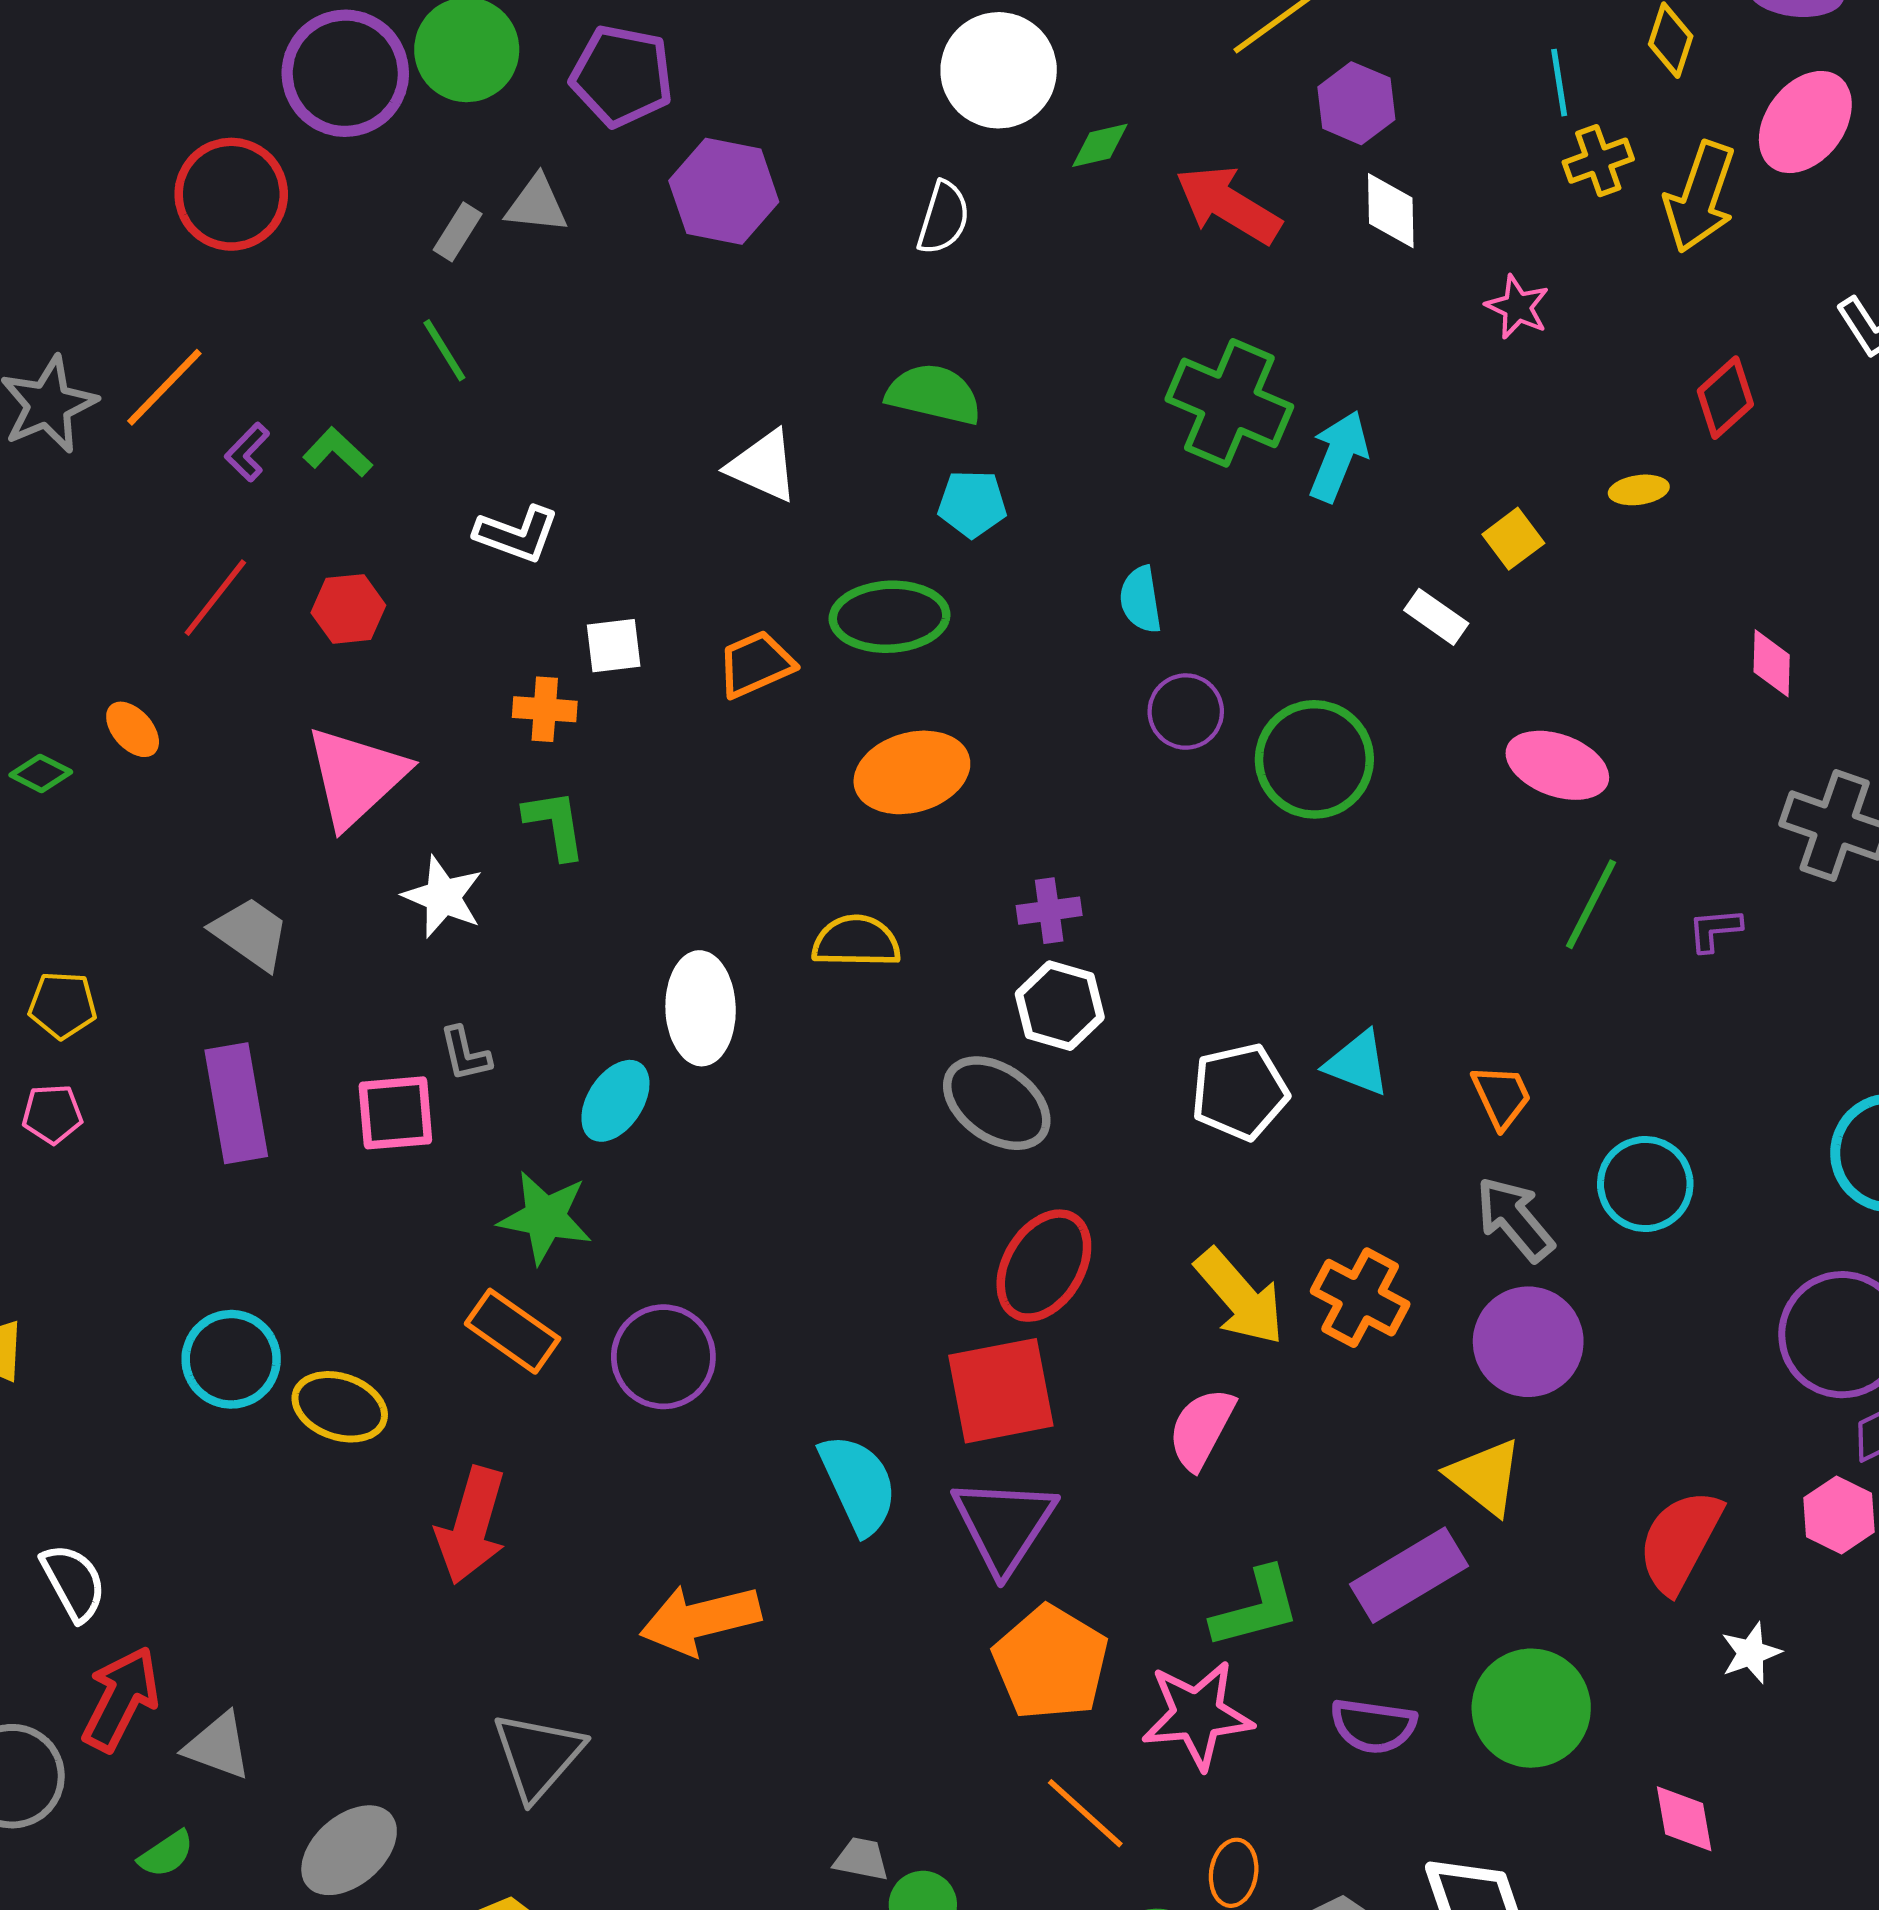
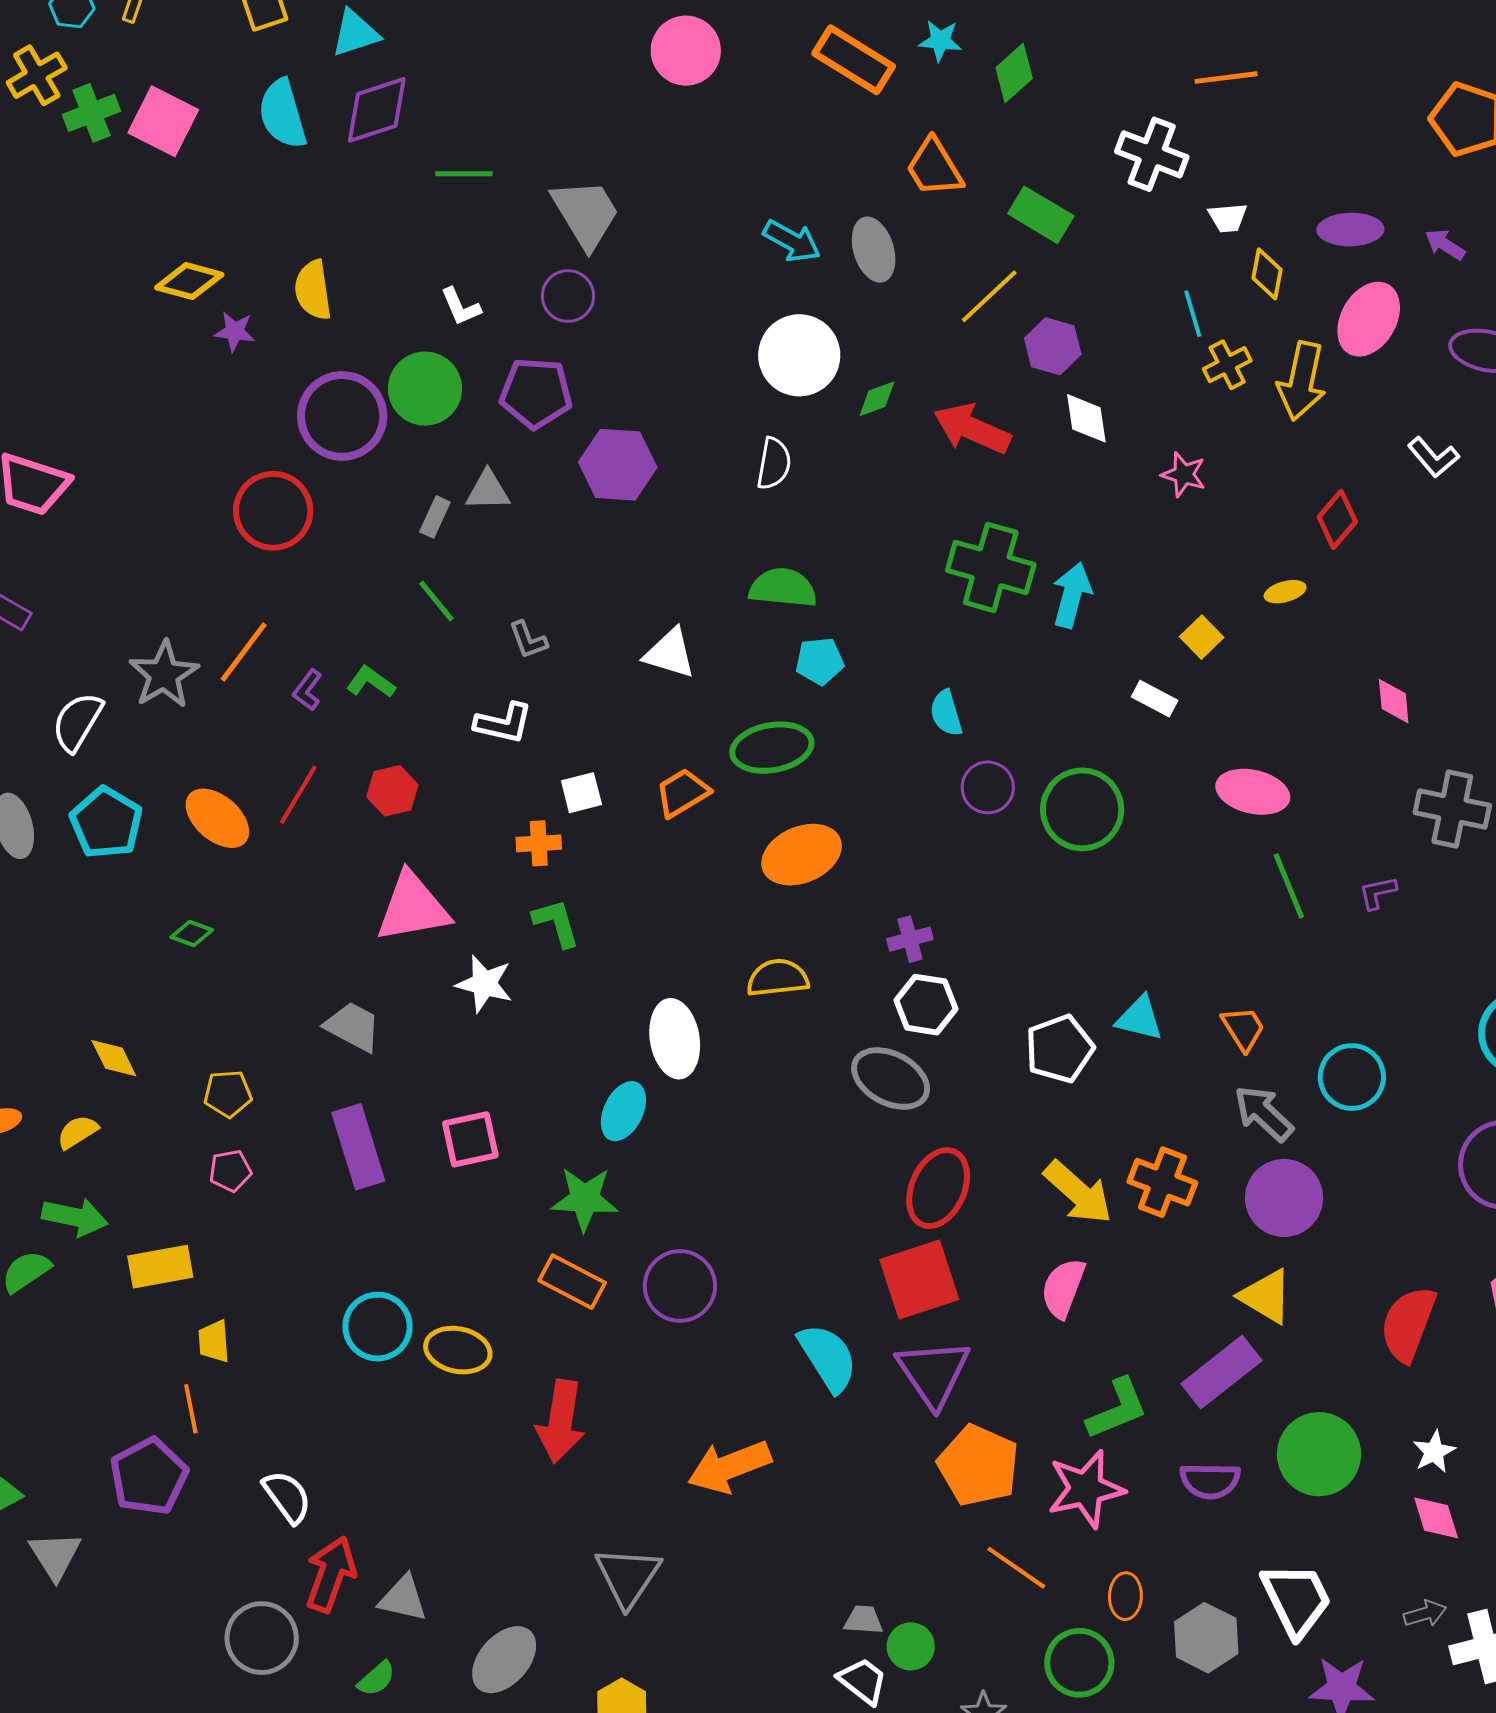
orange ellipse: (133, 729) -> (217, 818), moved, size x1.6
pink triangle: (356, 777) -> (413, 907), turned 40
green line: (1591, 904) -> (1289, 886), turned -42
gray L-shape: (465, 1054) -> (528, 640), moved
white star: (1751, 1653) -> (1434, 1452), moved

